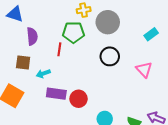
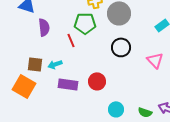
red line: (59, 49) -> (71, 40), turned -32
brown square: (23, 62) -> (35, 64), moved
red circle: (79, 99) -> (97, 81), moved

